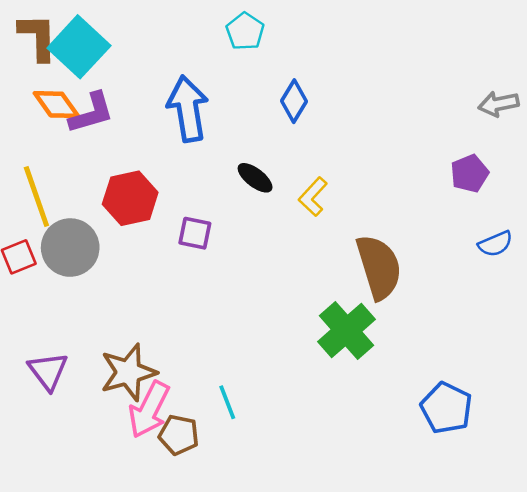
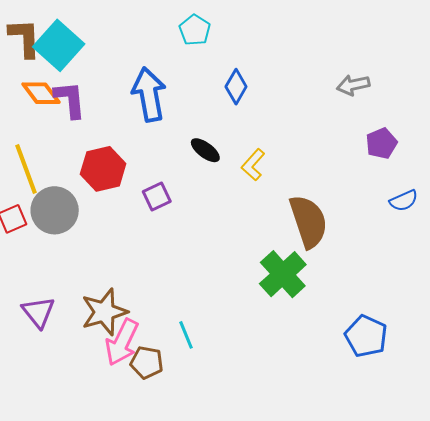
gray arrow: (499, 104) -> (353, 85), moved
purple L-shape: (91, 113) -> (70, 100), turned -78
purple square: (195, 233) -> (157, 197), turned -36

